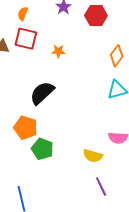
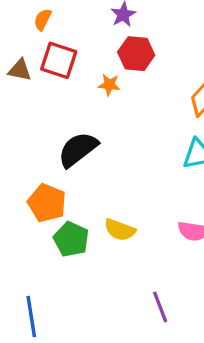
orange semicircle: (23, 14) -> (43, 20), moved
red hexagon: (96, 16) -> (136, 54), moved
yellow semicircle: (93, 156) -> (120, 230), moved

